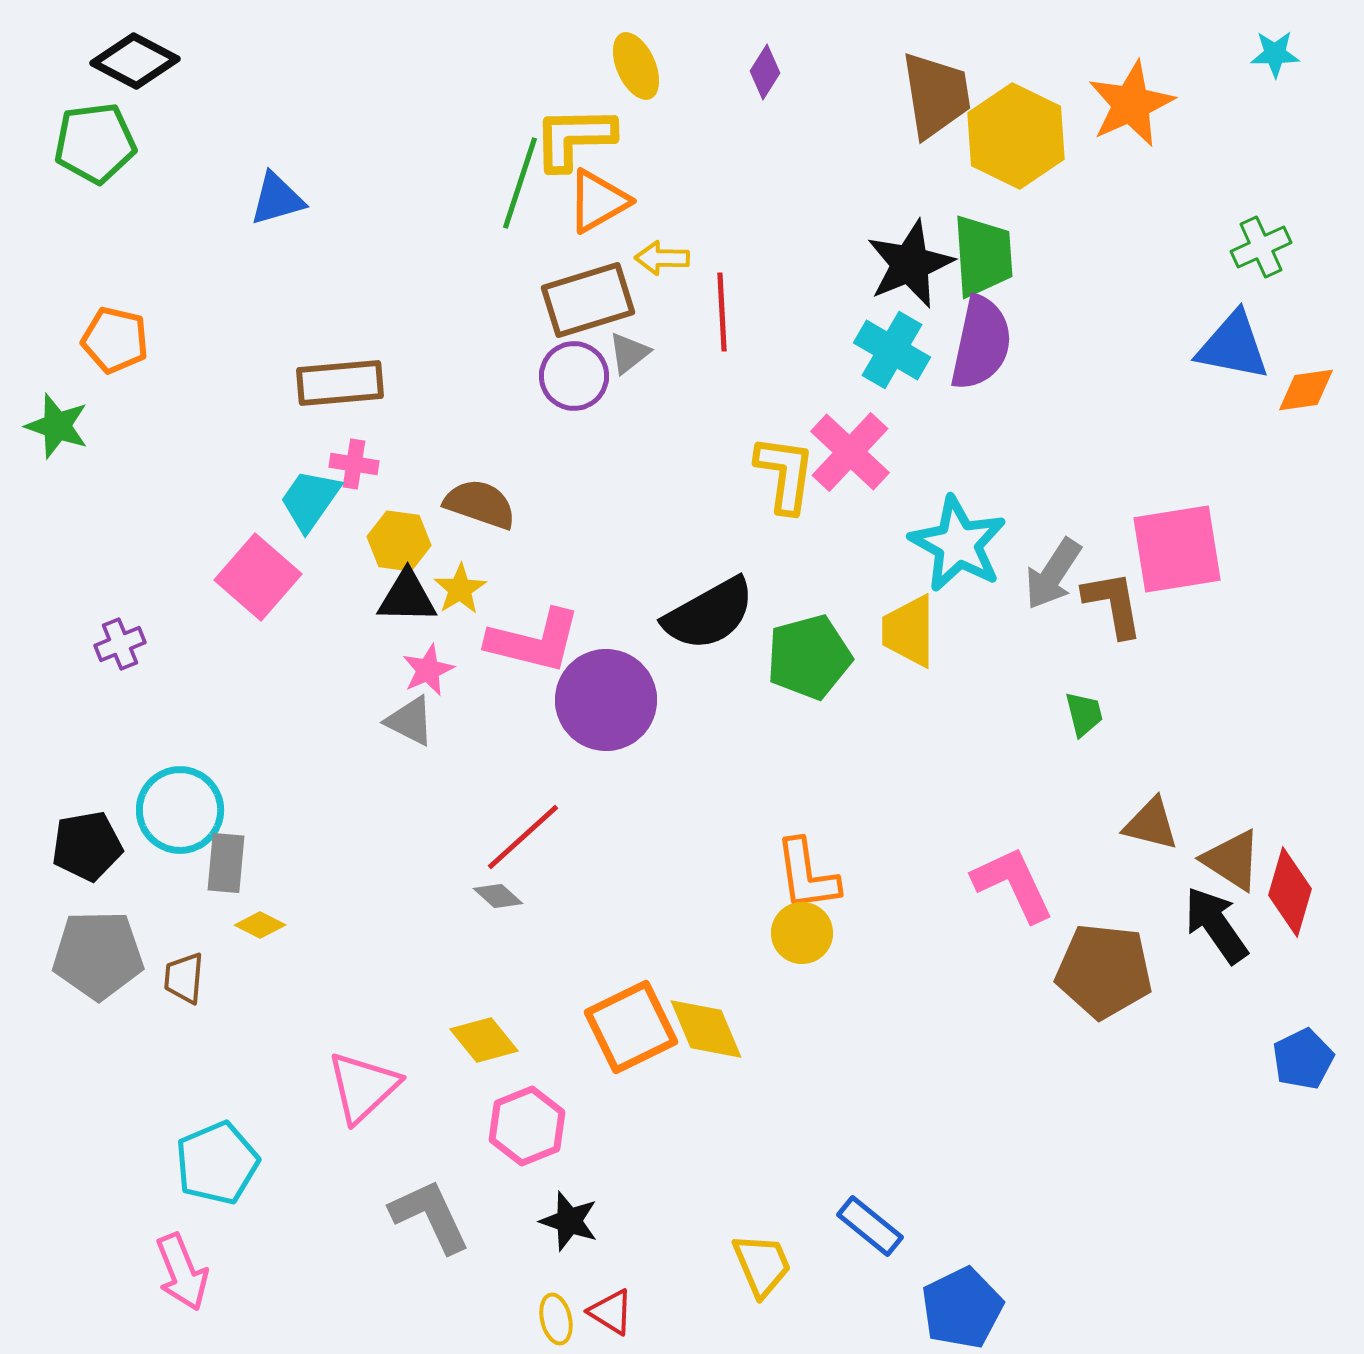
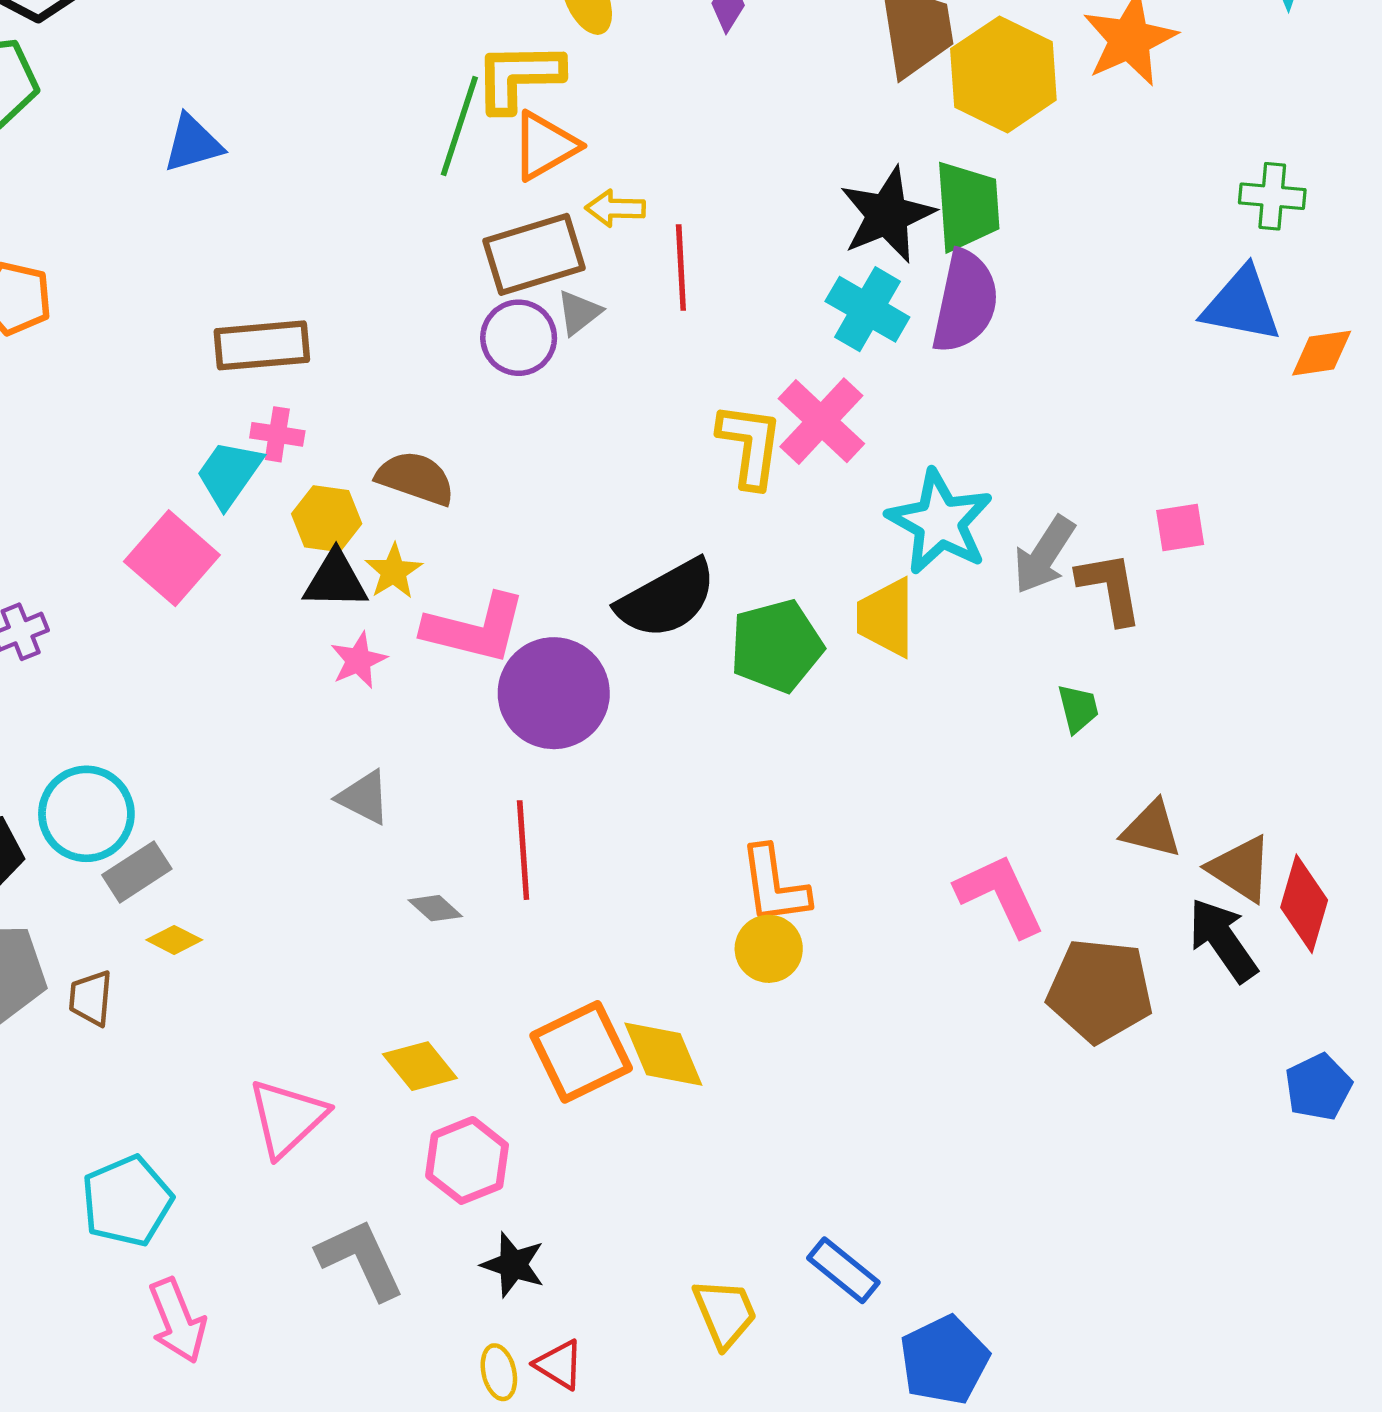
green cross: (1261, 247) -> (1272, 196), turned 30
pink square: (1177, 549) -> (1180, 528), size x0.5
gray triangle: (410, 721) -> (364, 797), moved
red line: (523, 837) -> (523, 850), moved, turned -52
gray rectangle: (226, 863) -> (137, 872), turned 52
pink arrow: (182, 1272) -> (177, 1321), moved

